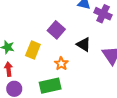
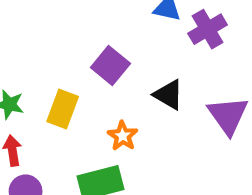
purple cross: (103, 14) -> (208, 29), turned 36

